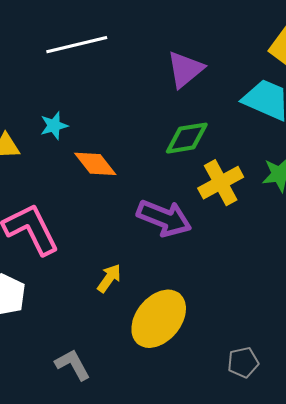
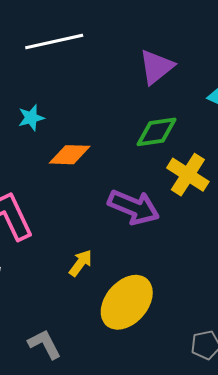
orange diamond: (95, 164) -> (70, 155), turned -51
yellow cross: (221, 183) -> (188, 175), turned -30

